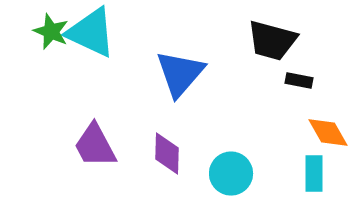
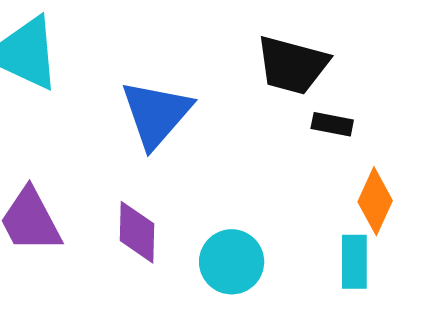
orange diamond: (328, 133) -> (375, 201), turned 54

